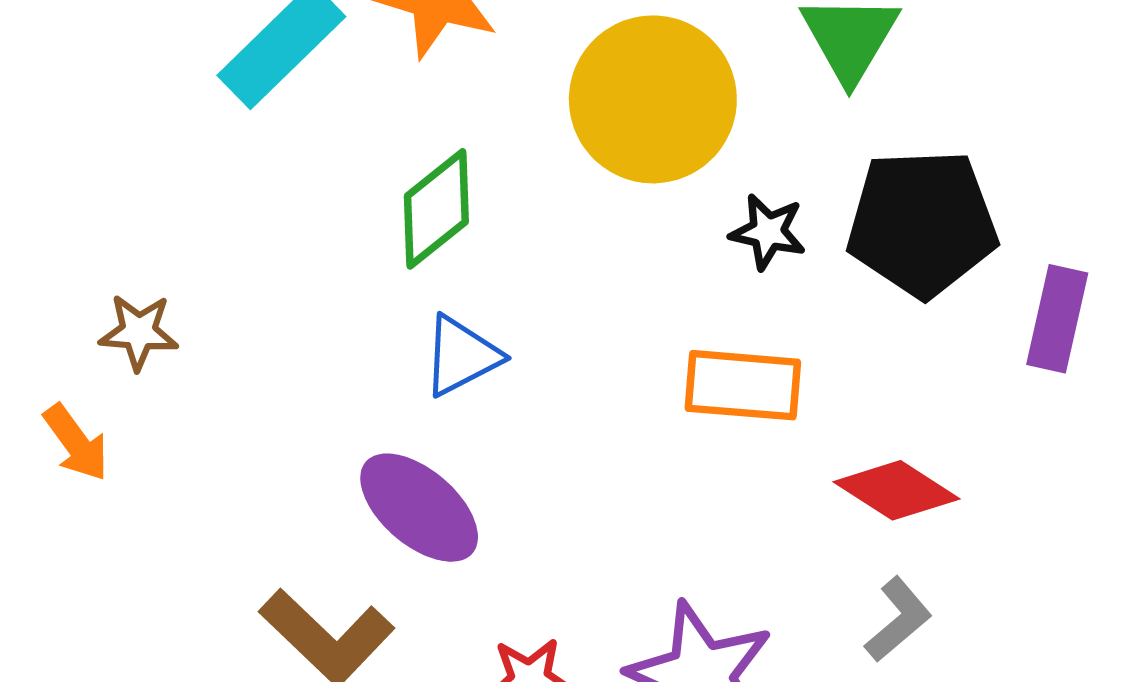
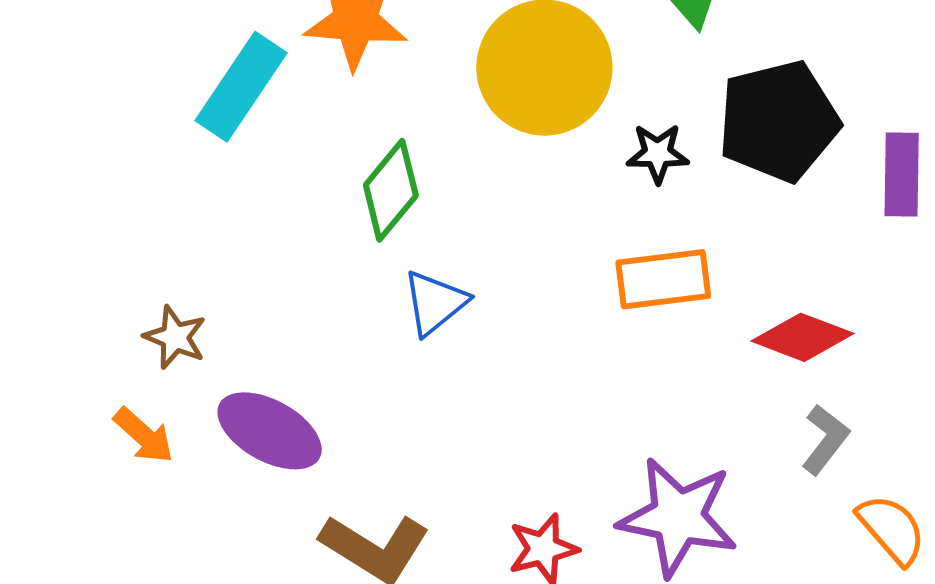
brown star: (139, 332) -> (175, 337), turned 30
purple ellipse: (419, 508) -> (270, 431), moved

